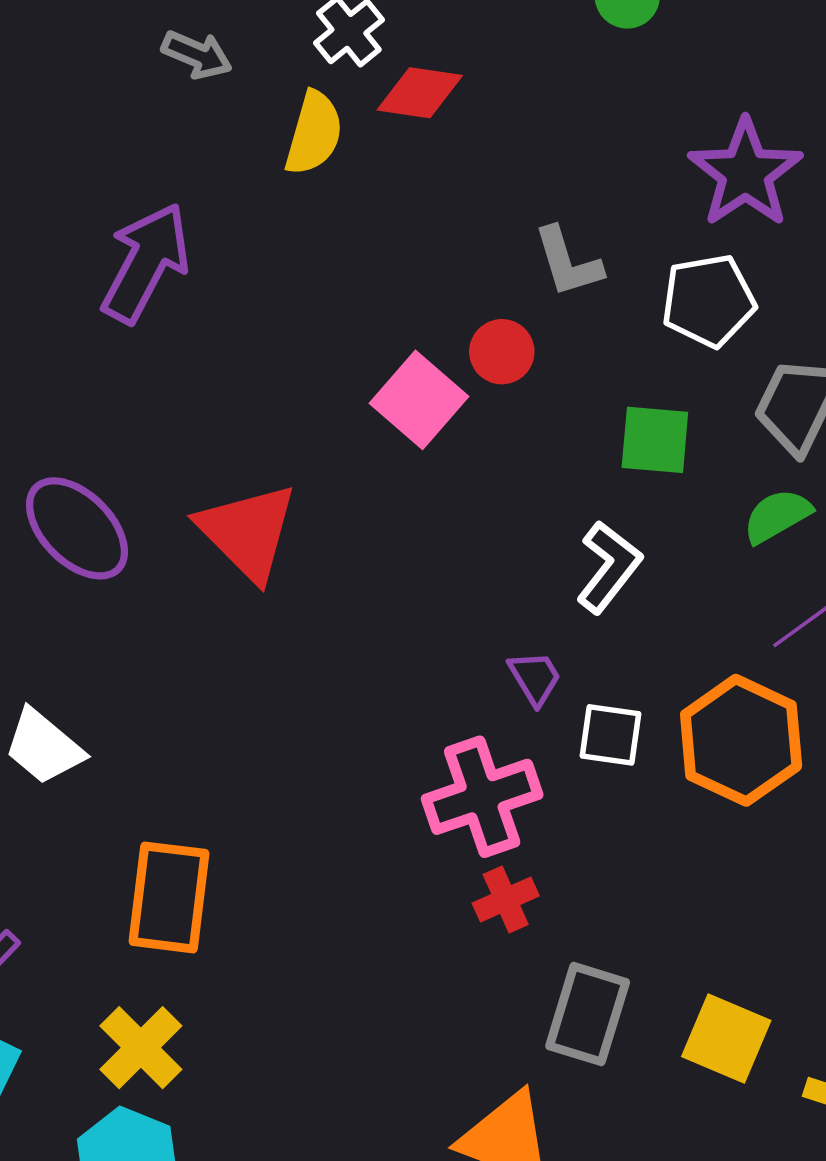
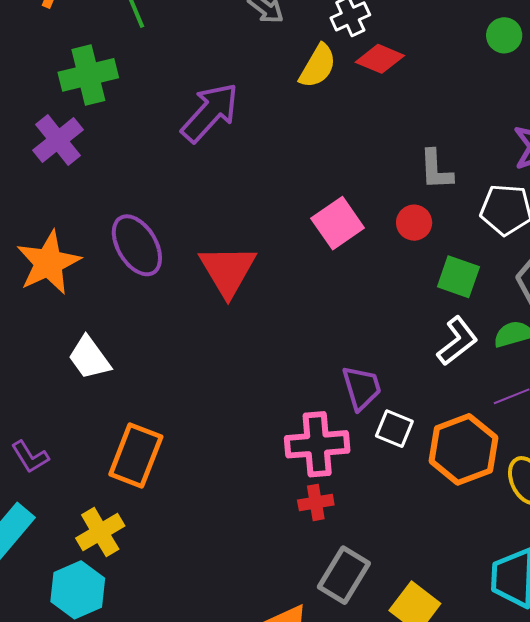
red circle: (502, 352) -> (414, 223), moved
white L-shape: (609, 567) -> (457, 341), moved
purple trapezoid: (535, 678) -> (362, 388), size x1.4

